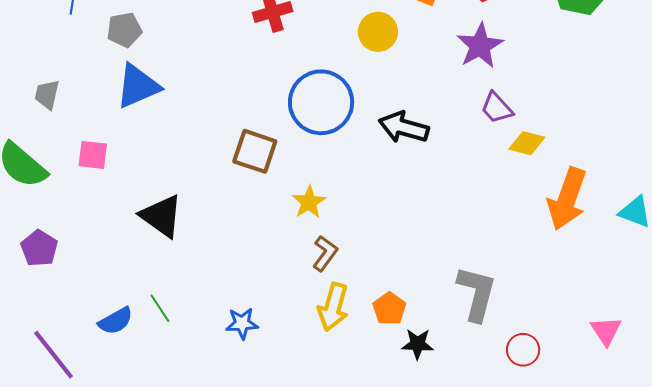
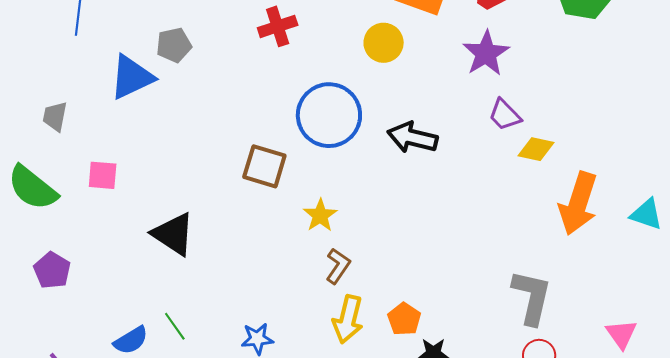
gray pentagon: (124, 30) -> (174, 45), moved
blue triangle: (138, 86) -> (132, 77), moved
gray L-shape: (477, 293) -> (532, 297), moved

